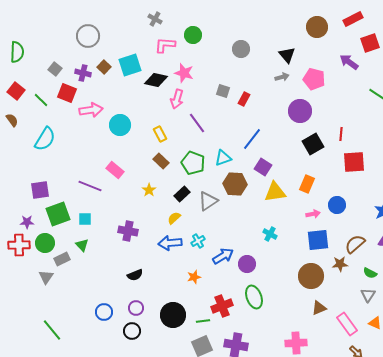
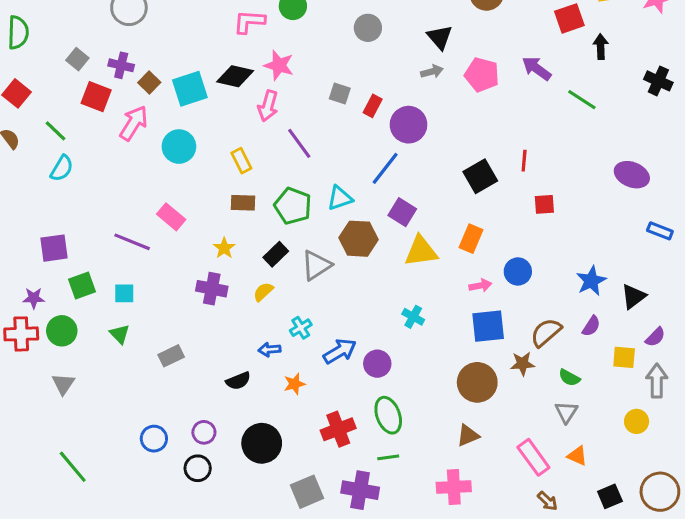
purple arrow: (349, 62) -> (537, 68), moved
cyan square: (130, 65) -> (190, 89), moved
brown square: (104, 67) -> (149, 83), moved
green line: (41, 100) -> (56, 131), moved
pink arrow: (91, 110) -> (134, 123), turned -50
purple circle: (300, 111) -> (409, 125), moved
cyan semicircle: (45, 139) -> (62, 168), size x0.7
brown rectangle: (161, 161) -> (243, 203), turned -42
red square: (354, 162) -> (544, 204), size x0.6
green square: (58, 214) -> (82, 286), size x0.7
purple cross: (128, 231) -> (212, 289), moved
blue arrow: (170, 243) -> (270, 350), moved, size x0.6
gray rectangle: (62, 259) -> (171, 356), moved
black semicircle: (135, 275) -> (238, 381), moved
brown triangle: (319, 308) -> (468, 435), moved
green line: (203, 321) -> (388, 457), moved

